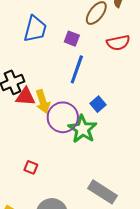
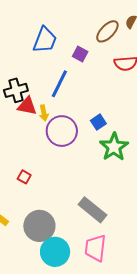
blue line: (77, 69) -> (59, 84), moved
yellow arrow: (43, 102) -> (44, 113), size x0.7
green star: (83, 129) -> (114, 147), moved

